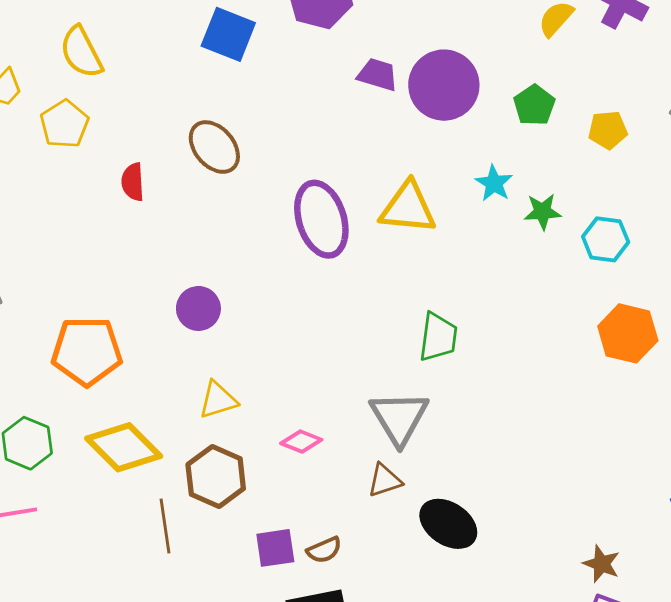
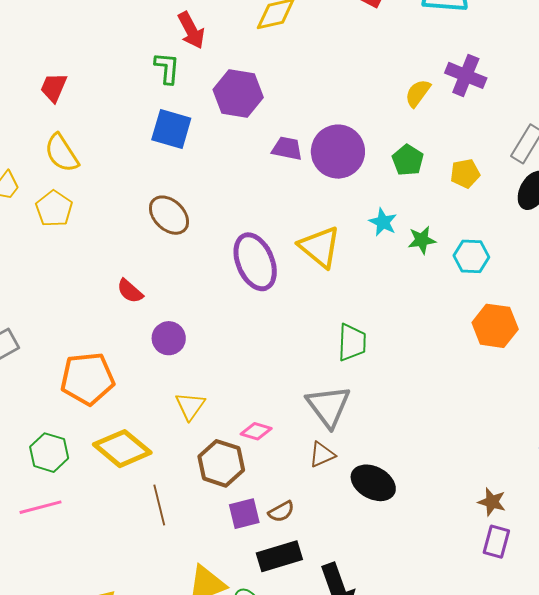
red semicircle: (133, 182) -> (130, 291), moved, turned -40
yellow triangle: (408, 208) -> (320, 247), turned 39
yellow triangle: (218, 400) -> (190, 406), turned -32
brown hexagon: (216, 476) -> (221, 463), moved

